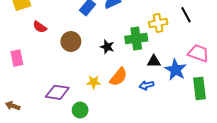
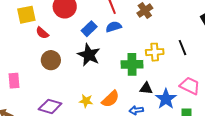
red semicircle: (40, 27) -> (42, 33), moved
brown circle: (71, 42) -> (51, 60), moved
black star: (107, 47) -> (89, 55), moved, size x1.6
pink rectangle: (17, 58) -> (14, 81), moved

